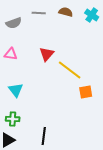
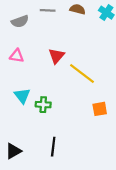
orange square: (86, 92) -> (100, 109), moved
green cross: (13, 119) -> (43, 105), moved

